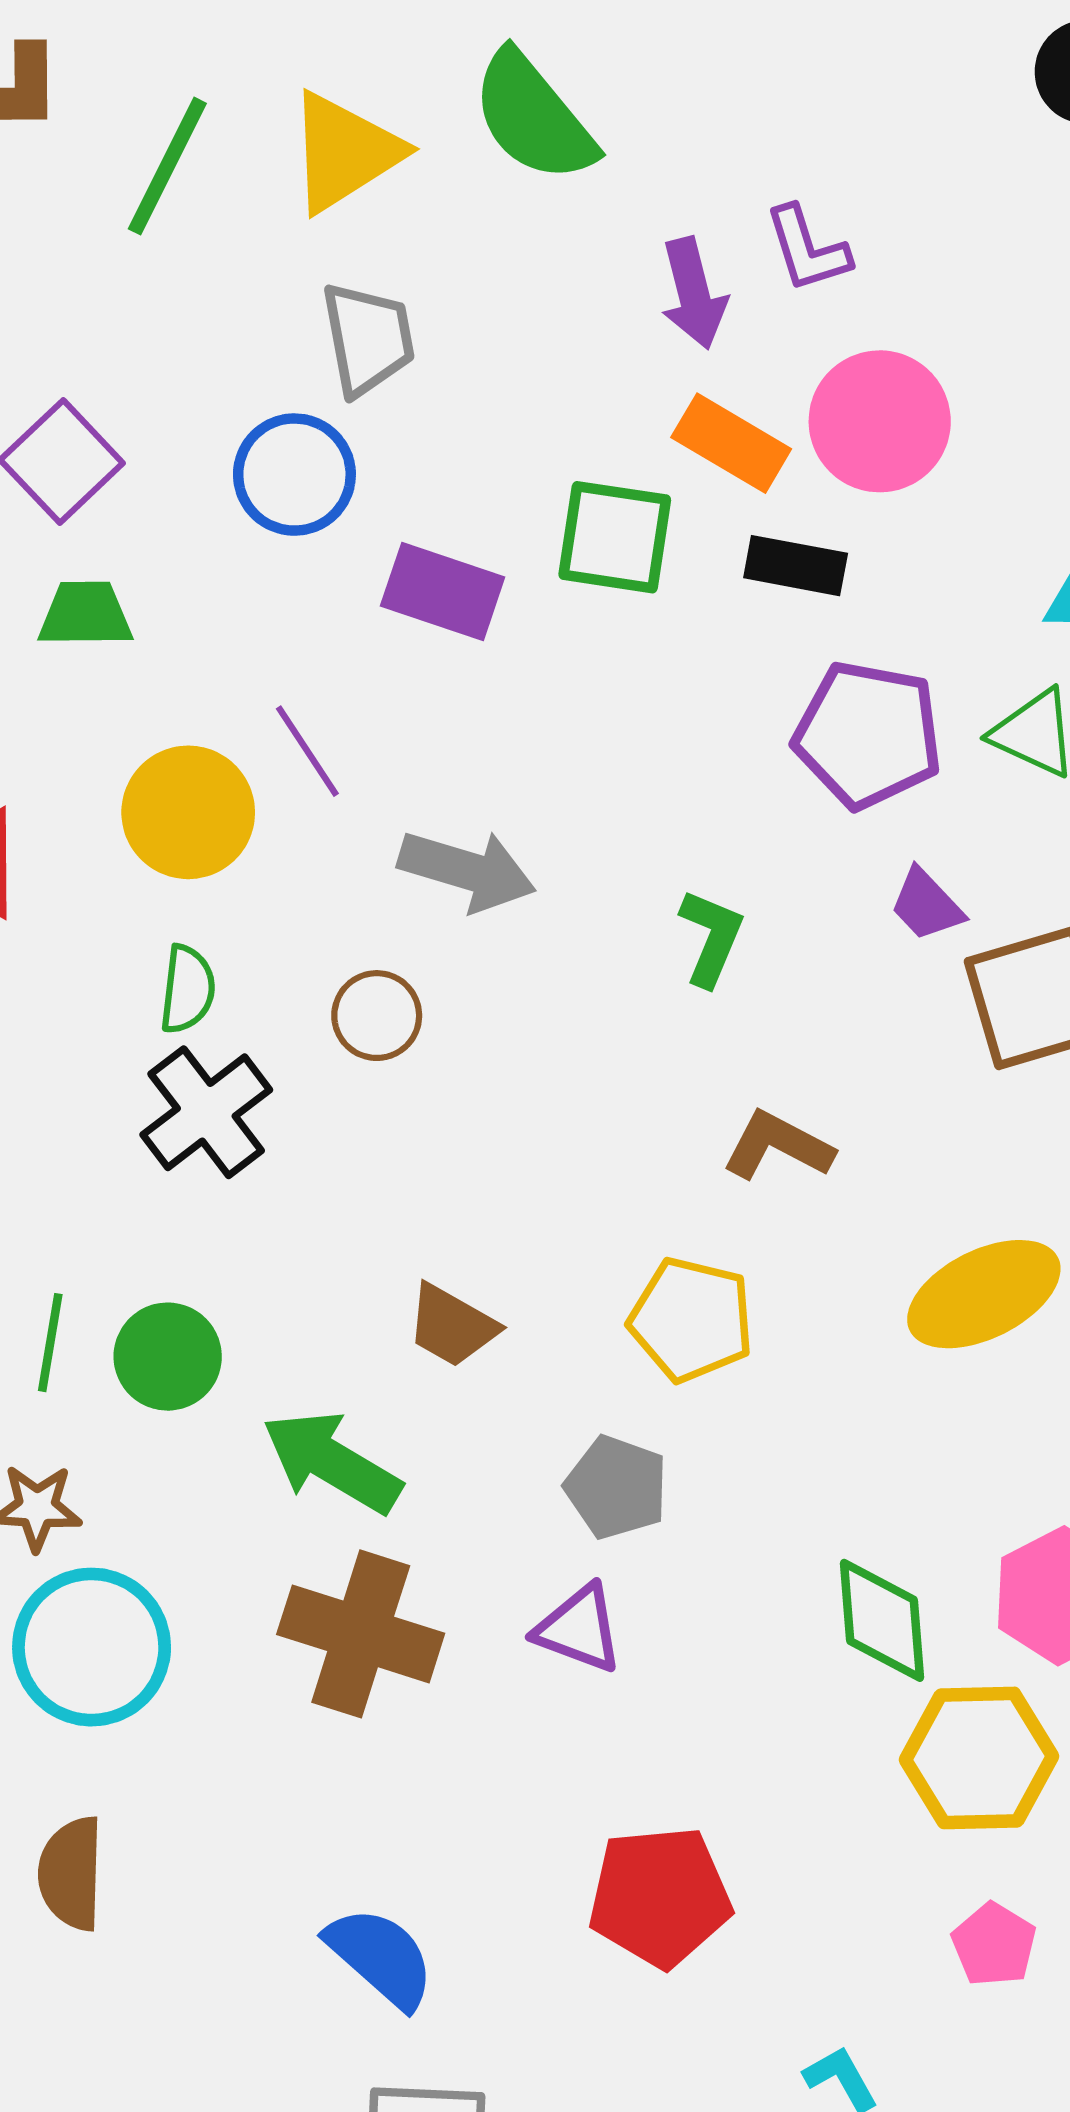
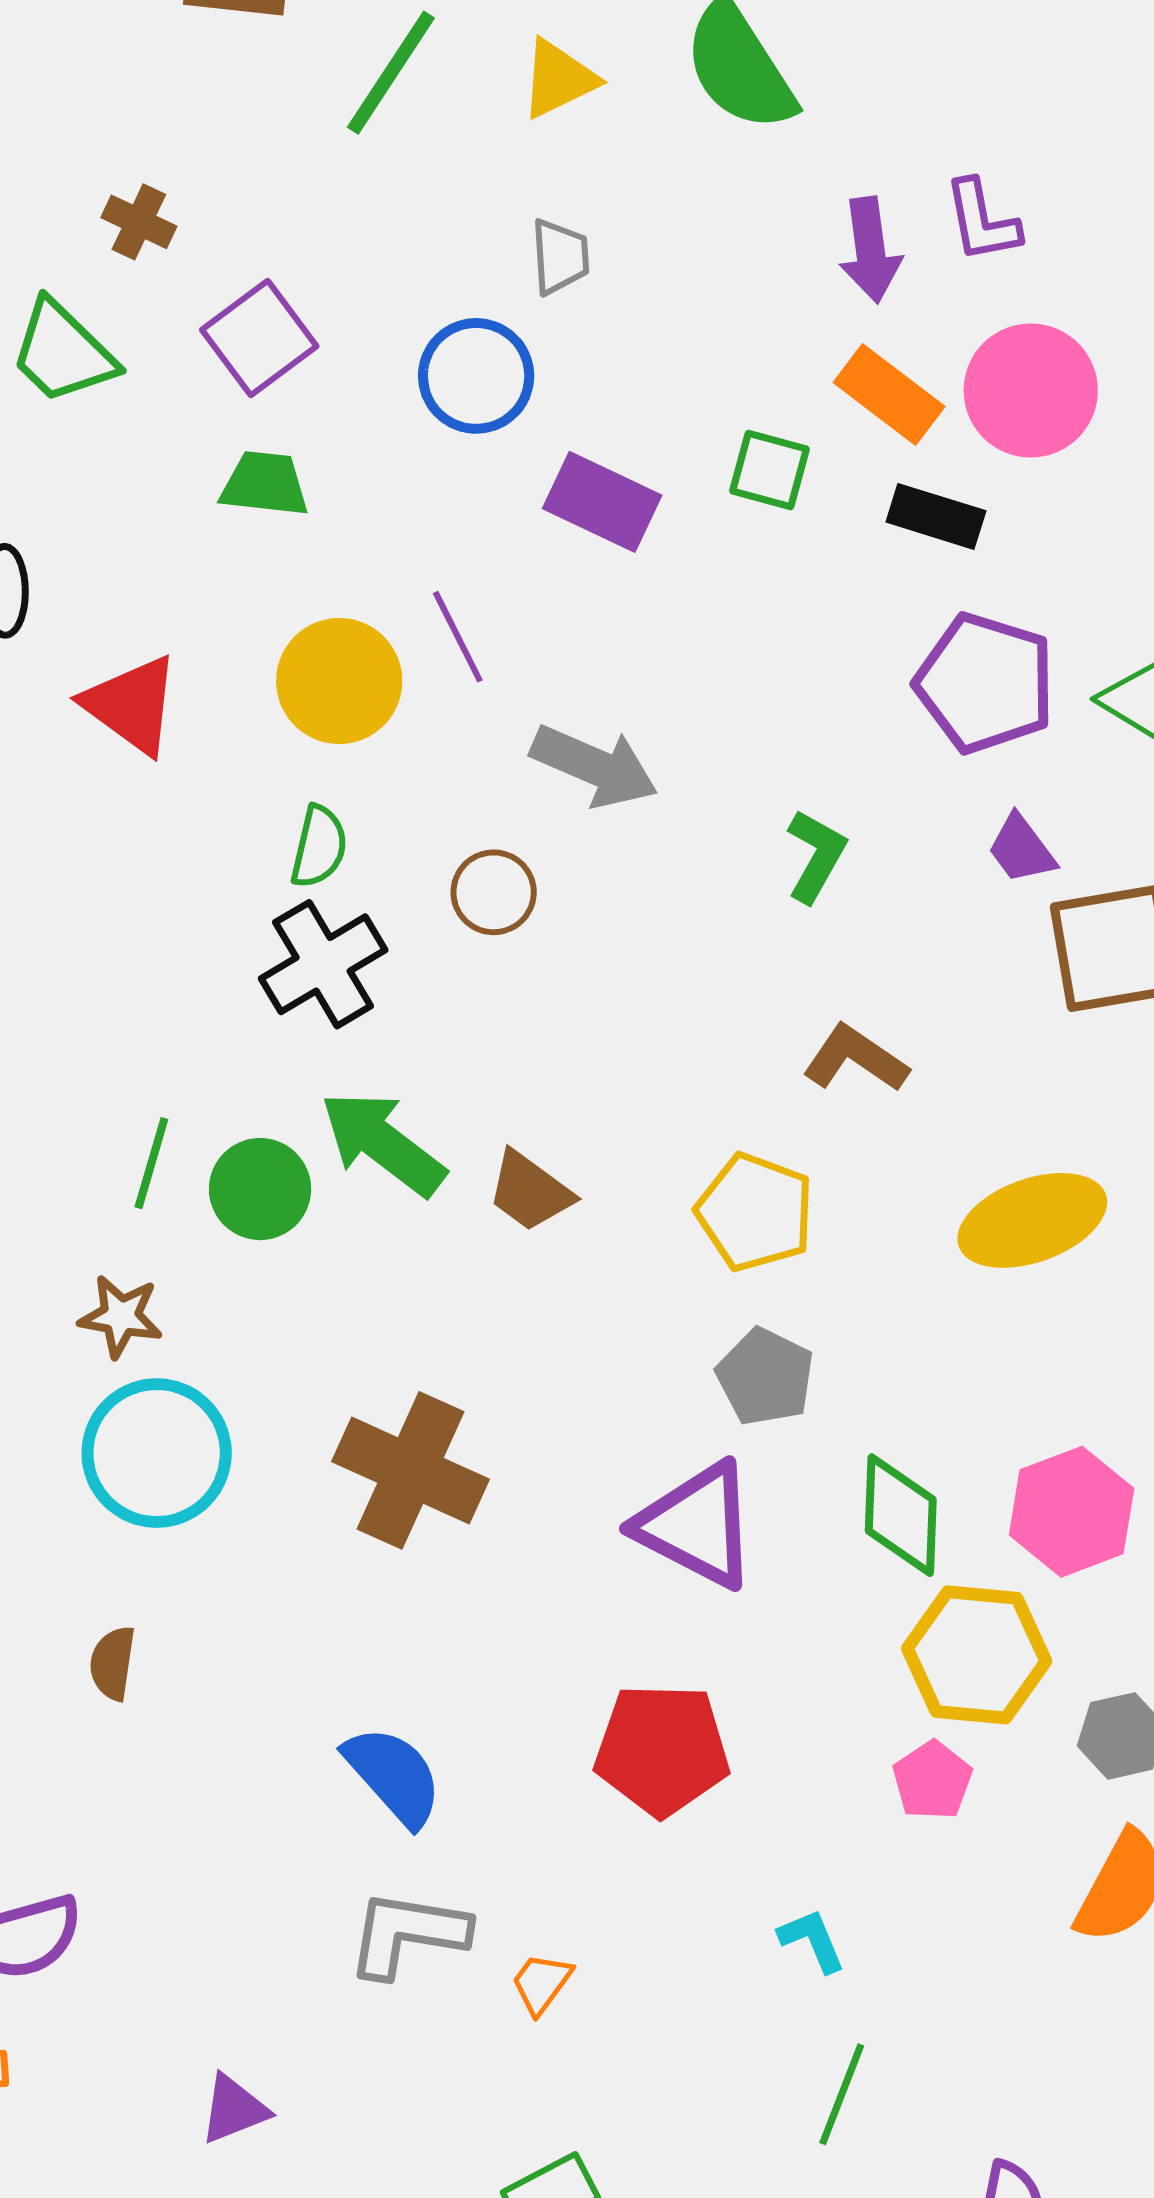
yellow triangle: (344, 152) -> (558, 79), size x0.7
gray trapezoid: (368, 339) -> (560, 257), size x0.7
green square: (615, 537) -> (770, 470), size x0.7
green arrow: (332, 1462) -> (383, 1143), moved
gray pentagon: (616, 1487) -> (765, 1377), moved
purple triangle: (579, 1629) -> (697, 1525), moved, size x1.5
brown semicircle: (71, 1873) -> (113, 1663), size x0.7
pink pentagon: (994, 1945) -> (932, 1780), moved

